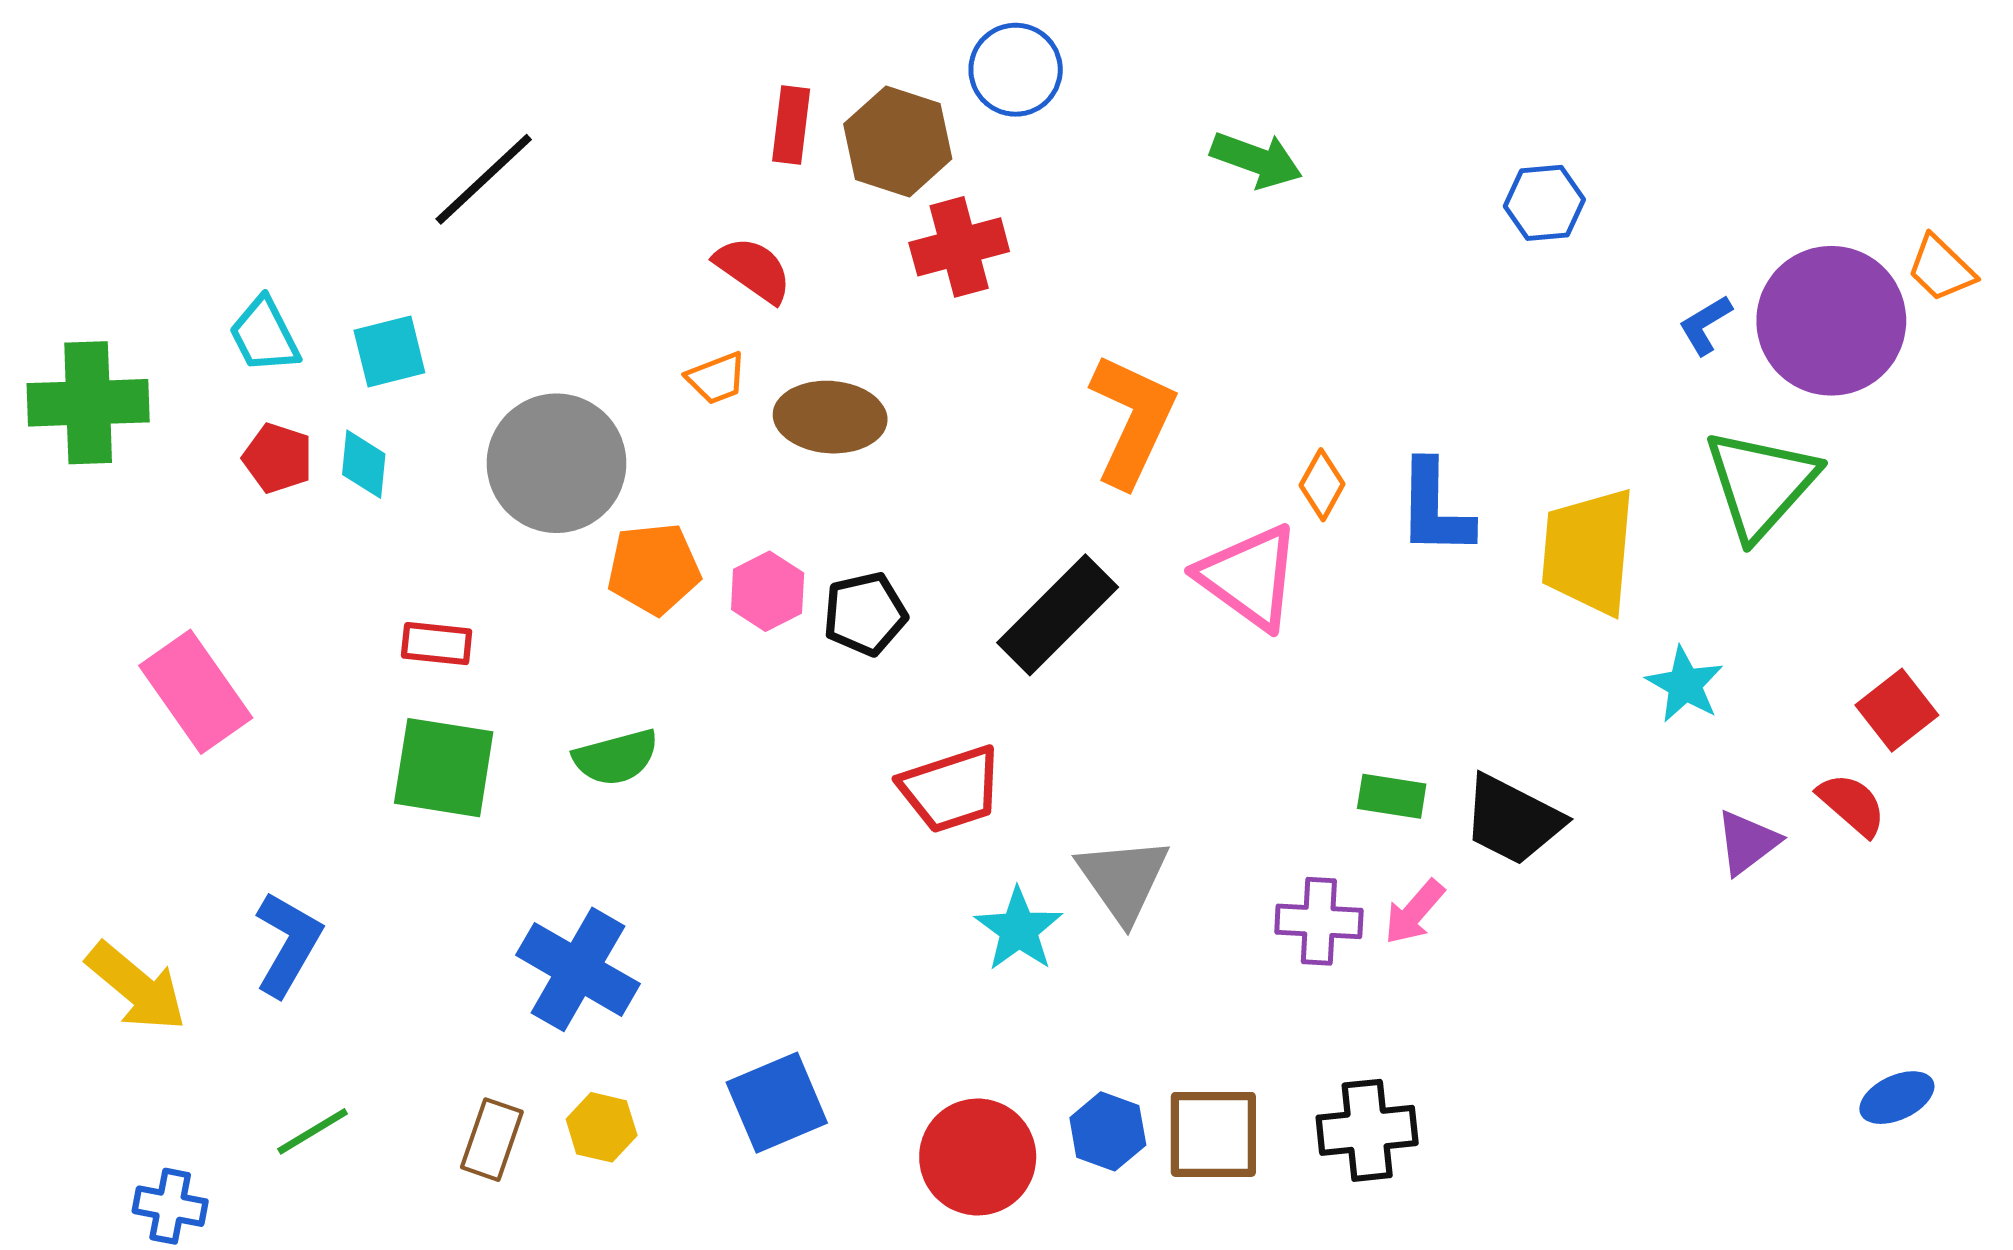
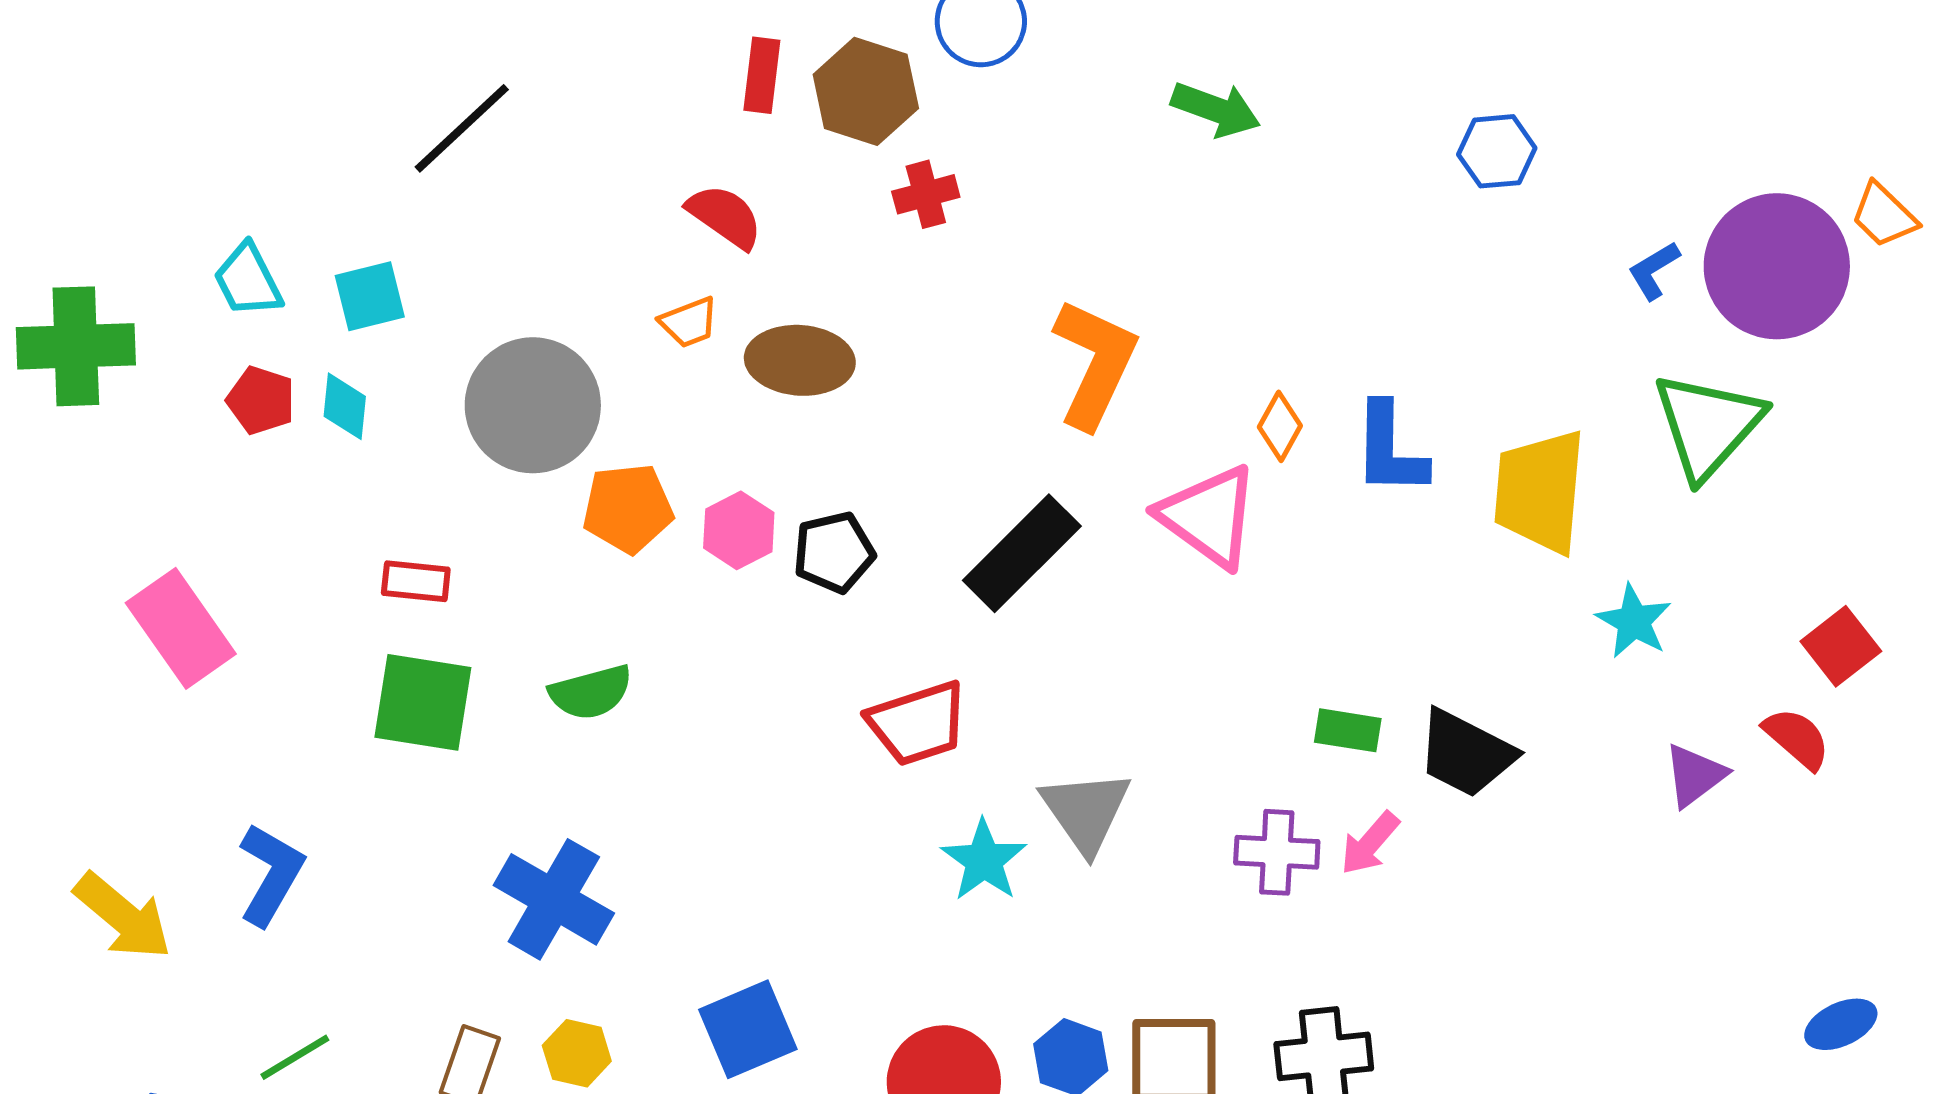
red cross: (959, 247) -> (926, 194), size x0.7

